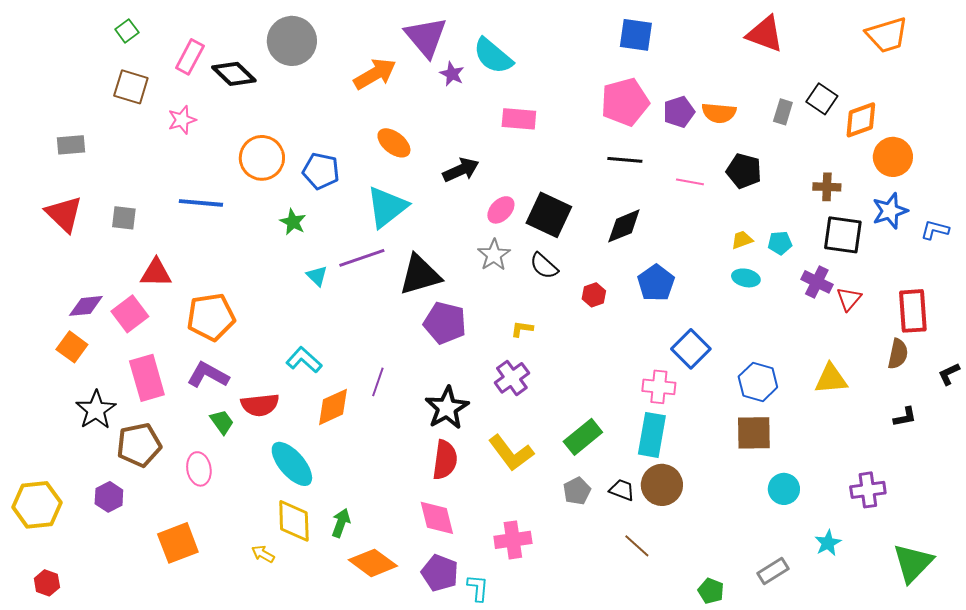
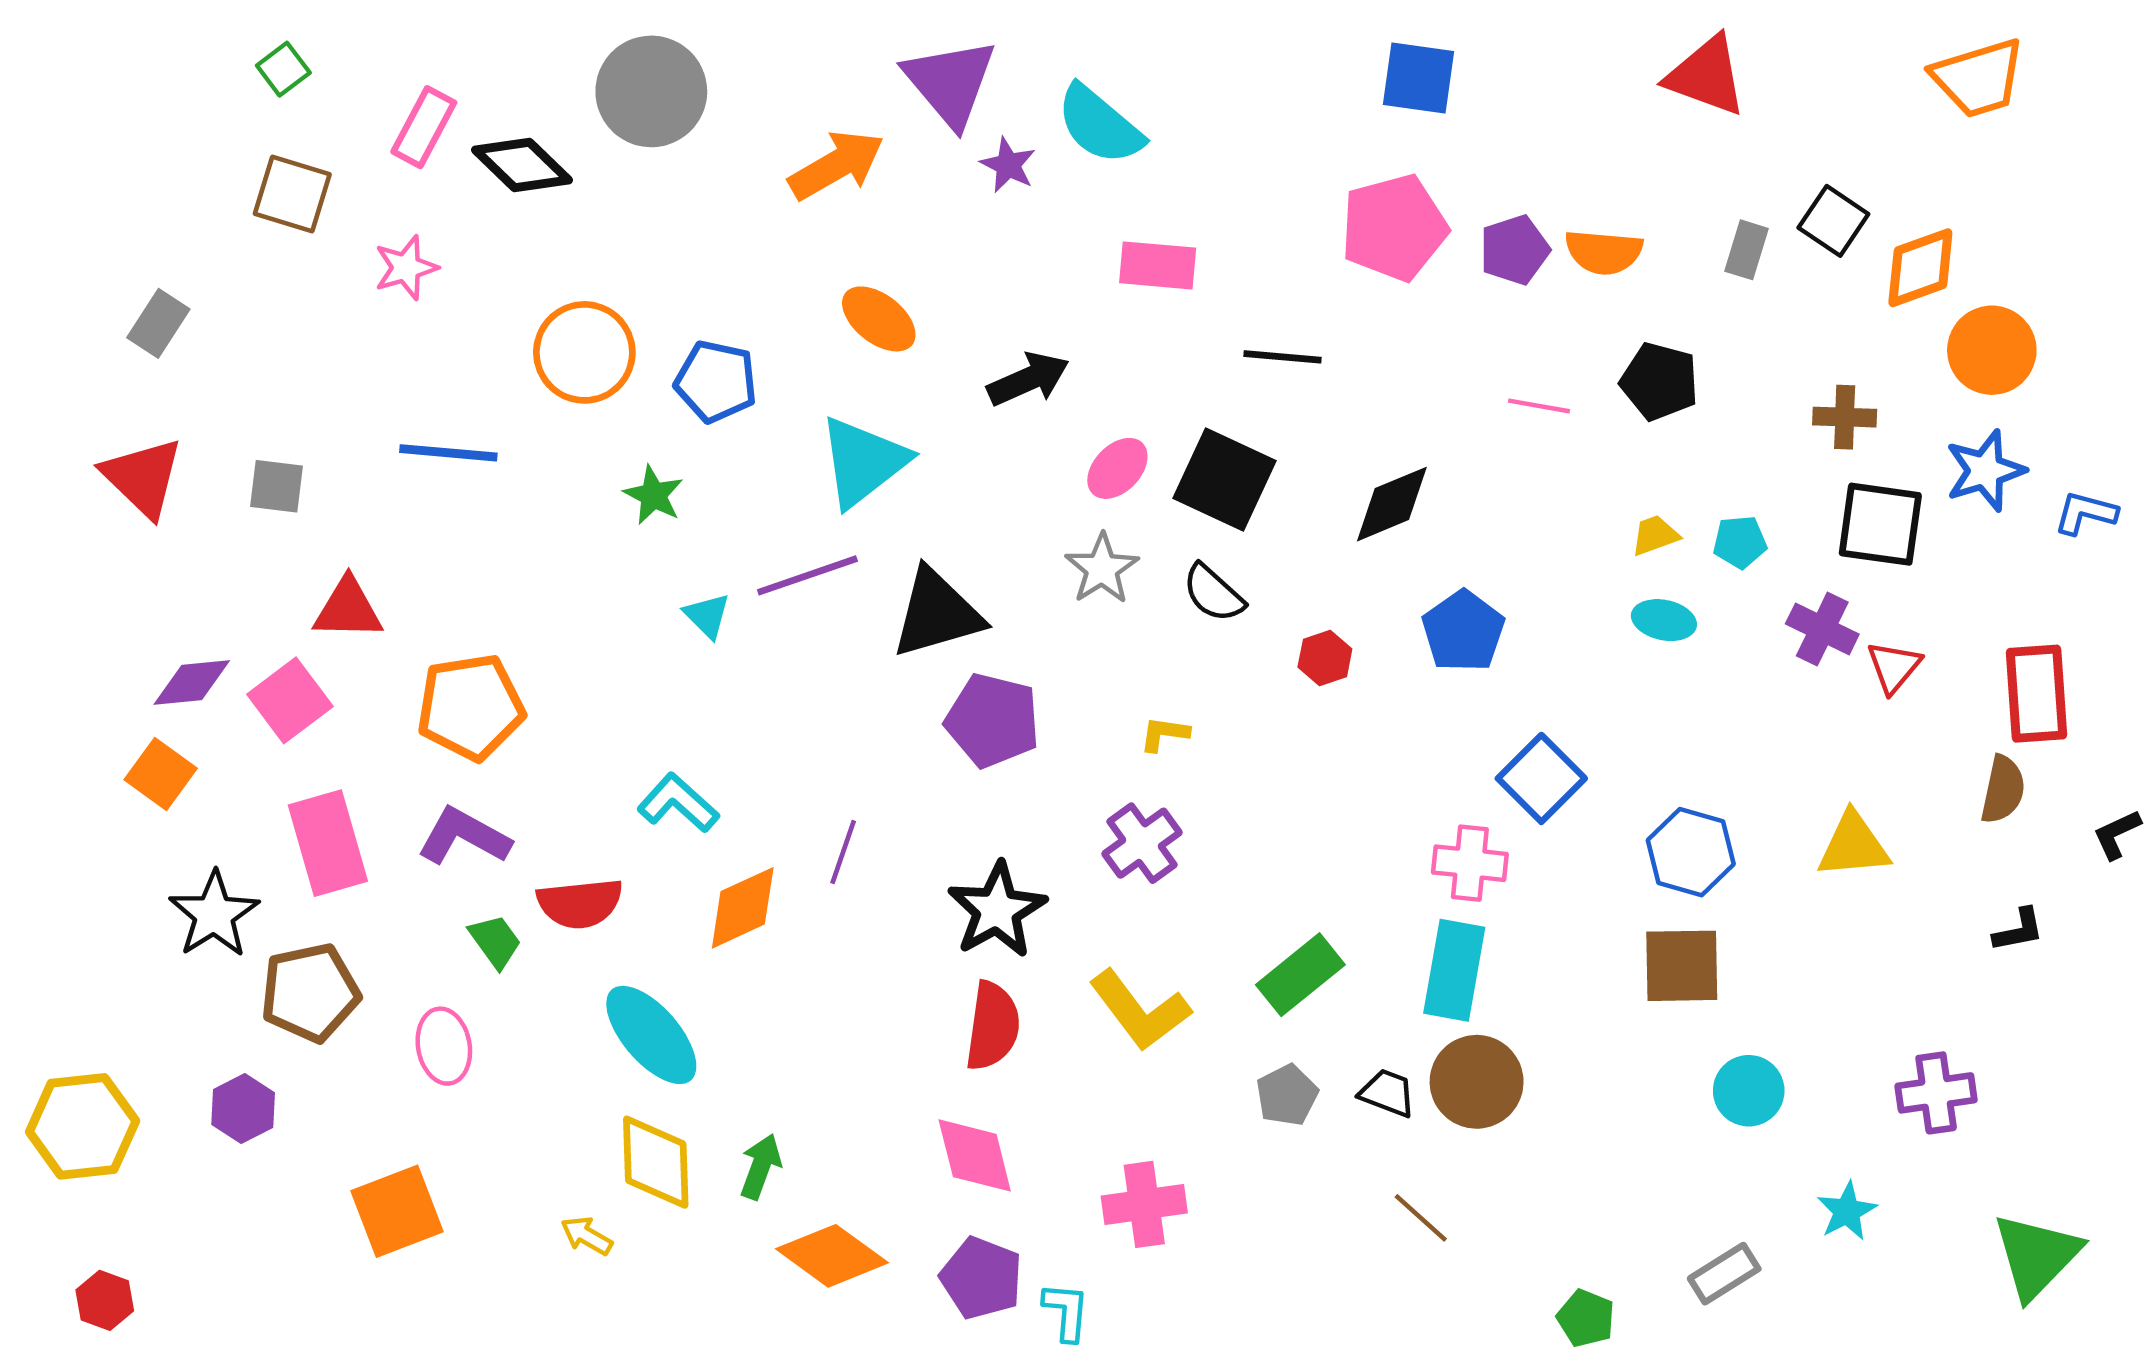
gray rectangle: (71, 145) -> (158, 323), turned -52
black line: (625, 160) -> (1283, 357), moved

